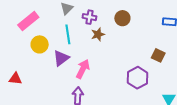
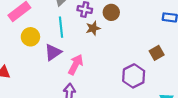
brown circle: (122, 18) -> (111, 12), moved
brown square: (158, 55) -> (157, 53), turned 32

